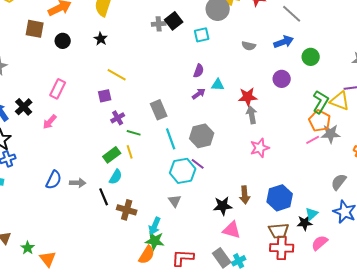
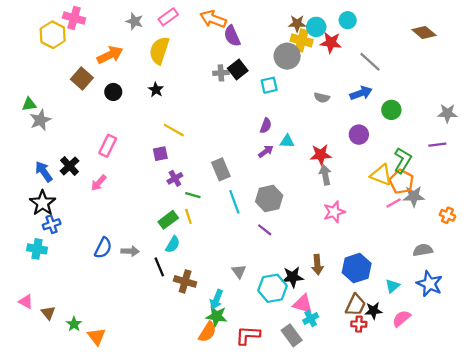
brown square: (35, 29) -> (82, 78), turned 30
yellow triangle: (340, 101) -> (381, 175), moved
cyan hexagon: (183, 171) -> (273, 288), moved
gray semicircle: (339, 182) -> (423, 250), turned 42
black star: (305, 223) -> (373, 311), moved
brown trapezoid: (279, 231) -> (355, 305), turned -60
red cross: (282, 248) -> (359, 324), size x0.6
cyan cross: (239, 261) -> (311, 318), moved

